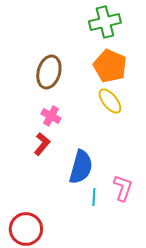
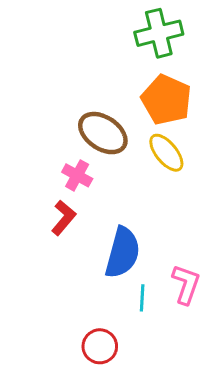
brown ellipse: (49, 72) -> (103, 133), moved, turned -72
red circle: (26, 229) -> (100, 346), moved, size x0.7

